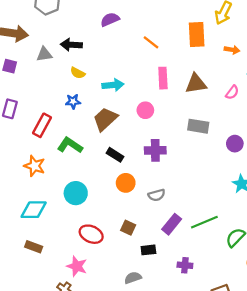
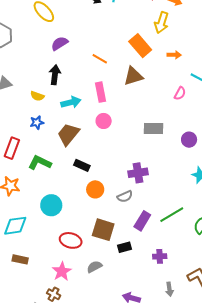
orange rectangle: (197, 34) -> (140, 46), turned -30
black arrow: (71, 45) -> (55, 75), moved, turned 102
pink rectangle: (163, 78) -> (101, 92), moved
brown triangle: (196, 84) -> (133, 76), moved
purple cross: (155, 150) -> (138, 173), moved
brown square: (128, 228) -> (103, 230), size x1.6
pink star: (77, 266) -> (62, 271), turned 30
gray semicircle: (133, 278) -> (94, 267), moved

